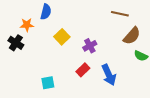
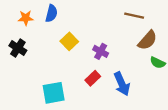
orange star: (27, 25) -> (26, 18), moved
purple cross: (90, 46) -> (101, 51), turned -32
cyan square: (48, 83) -> (54, 93), size x1.5

